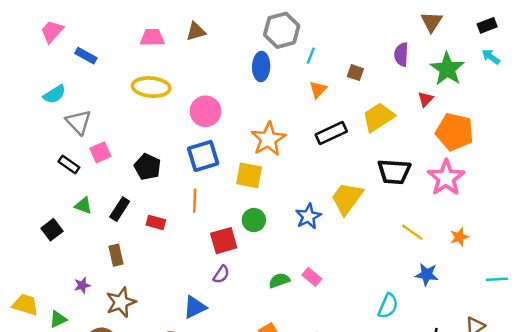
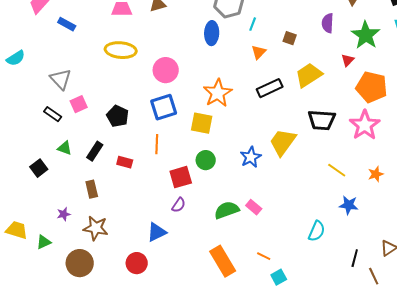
cyan semicircle: (54, 94) -> (16, 58), moved
green semicircle: (279, 280) -> (227, 210), size x1.4
brown star: (121, 302) -> (96, 228), turned 30

